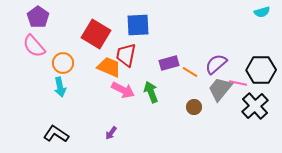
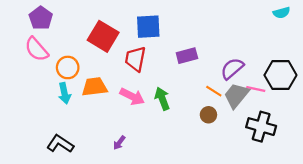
purple rectangle: (169, 63) -> (187, 56), moved
orange trapezoid: (109, 67) -> (95, 87), moved, turned -30
orange line: (190, 72) -> (214, 91), moved
black cross: (255, 106) -> (261, 127), moved, turned -32

